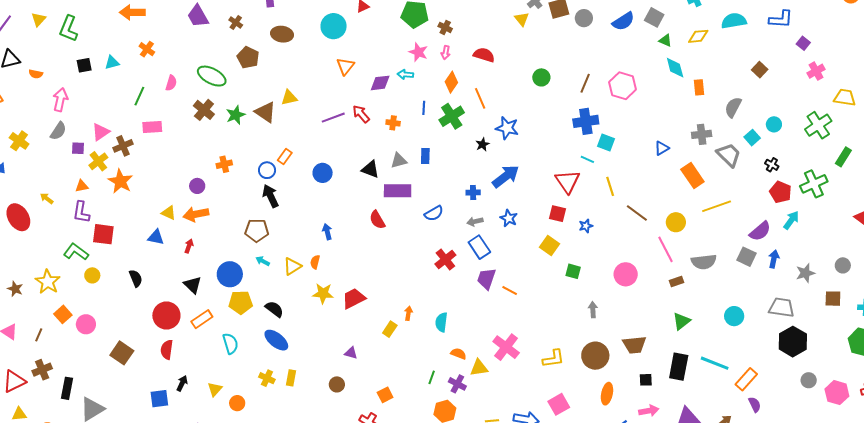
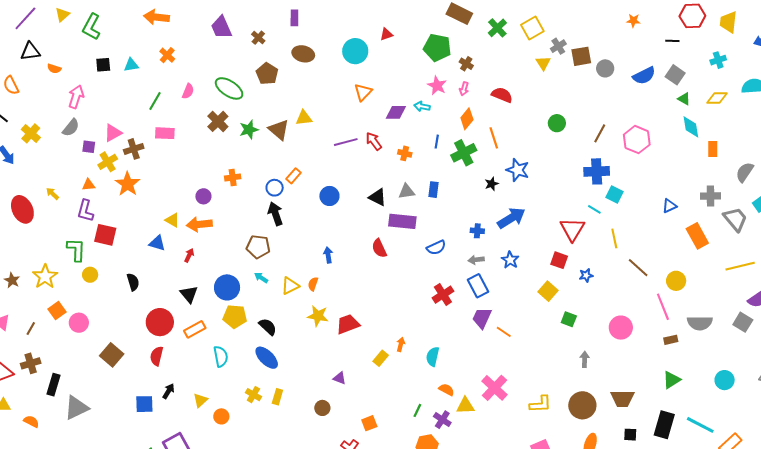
yellow line: (717, 206) -> (740, 266), moved
green L-shape: (76, 252) -> (76, 250), turned 50

